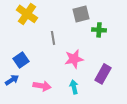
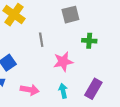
green cross: (99, 30) -> (89, 41), moved
purple rectangle: (103, 74) -> (93, 89), moved

